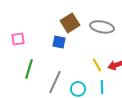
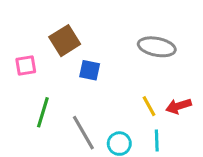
brown square: (70, 23) -> (65, 41), moved
gray line: (55, 82) -> (83, 133), turned -55

